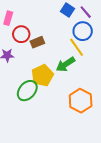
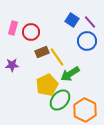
red circle: (21, 34) -> (31, 32), moved
yellow line: (77, 47) -> (57, 57), moved
green ellipse: (27, 91) -> (60, 100), moved

